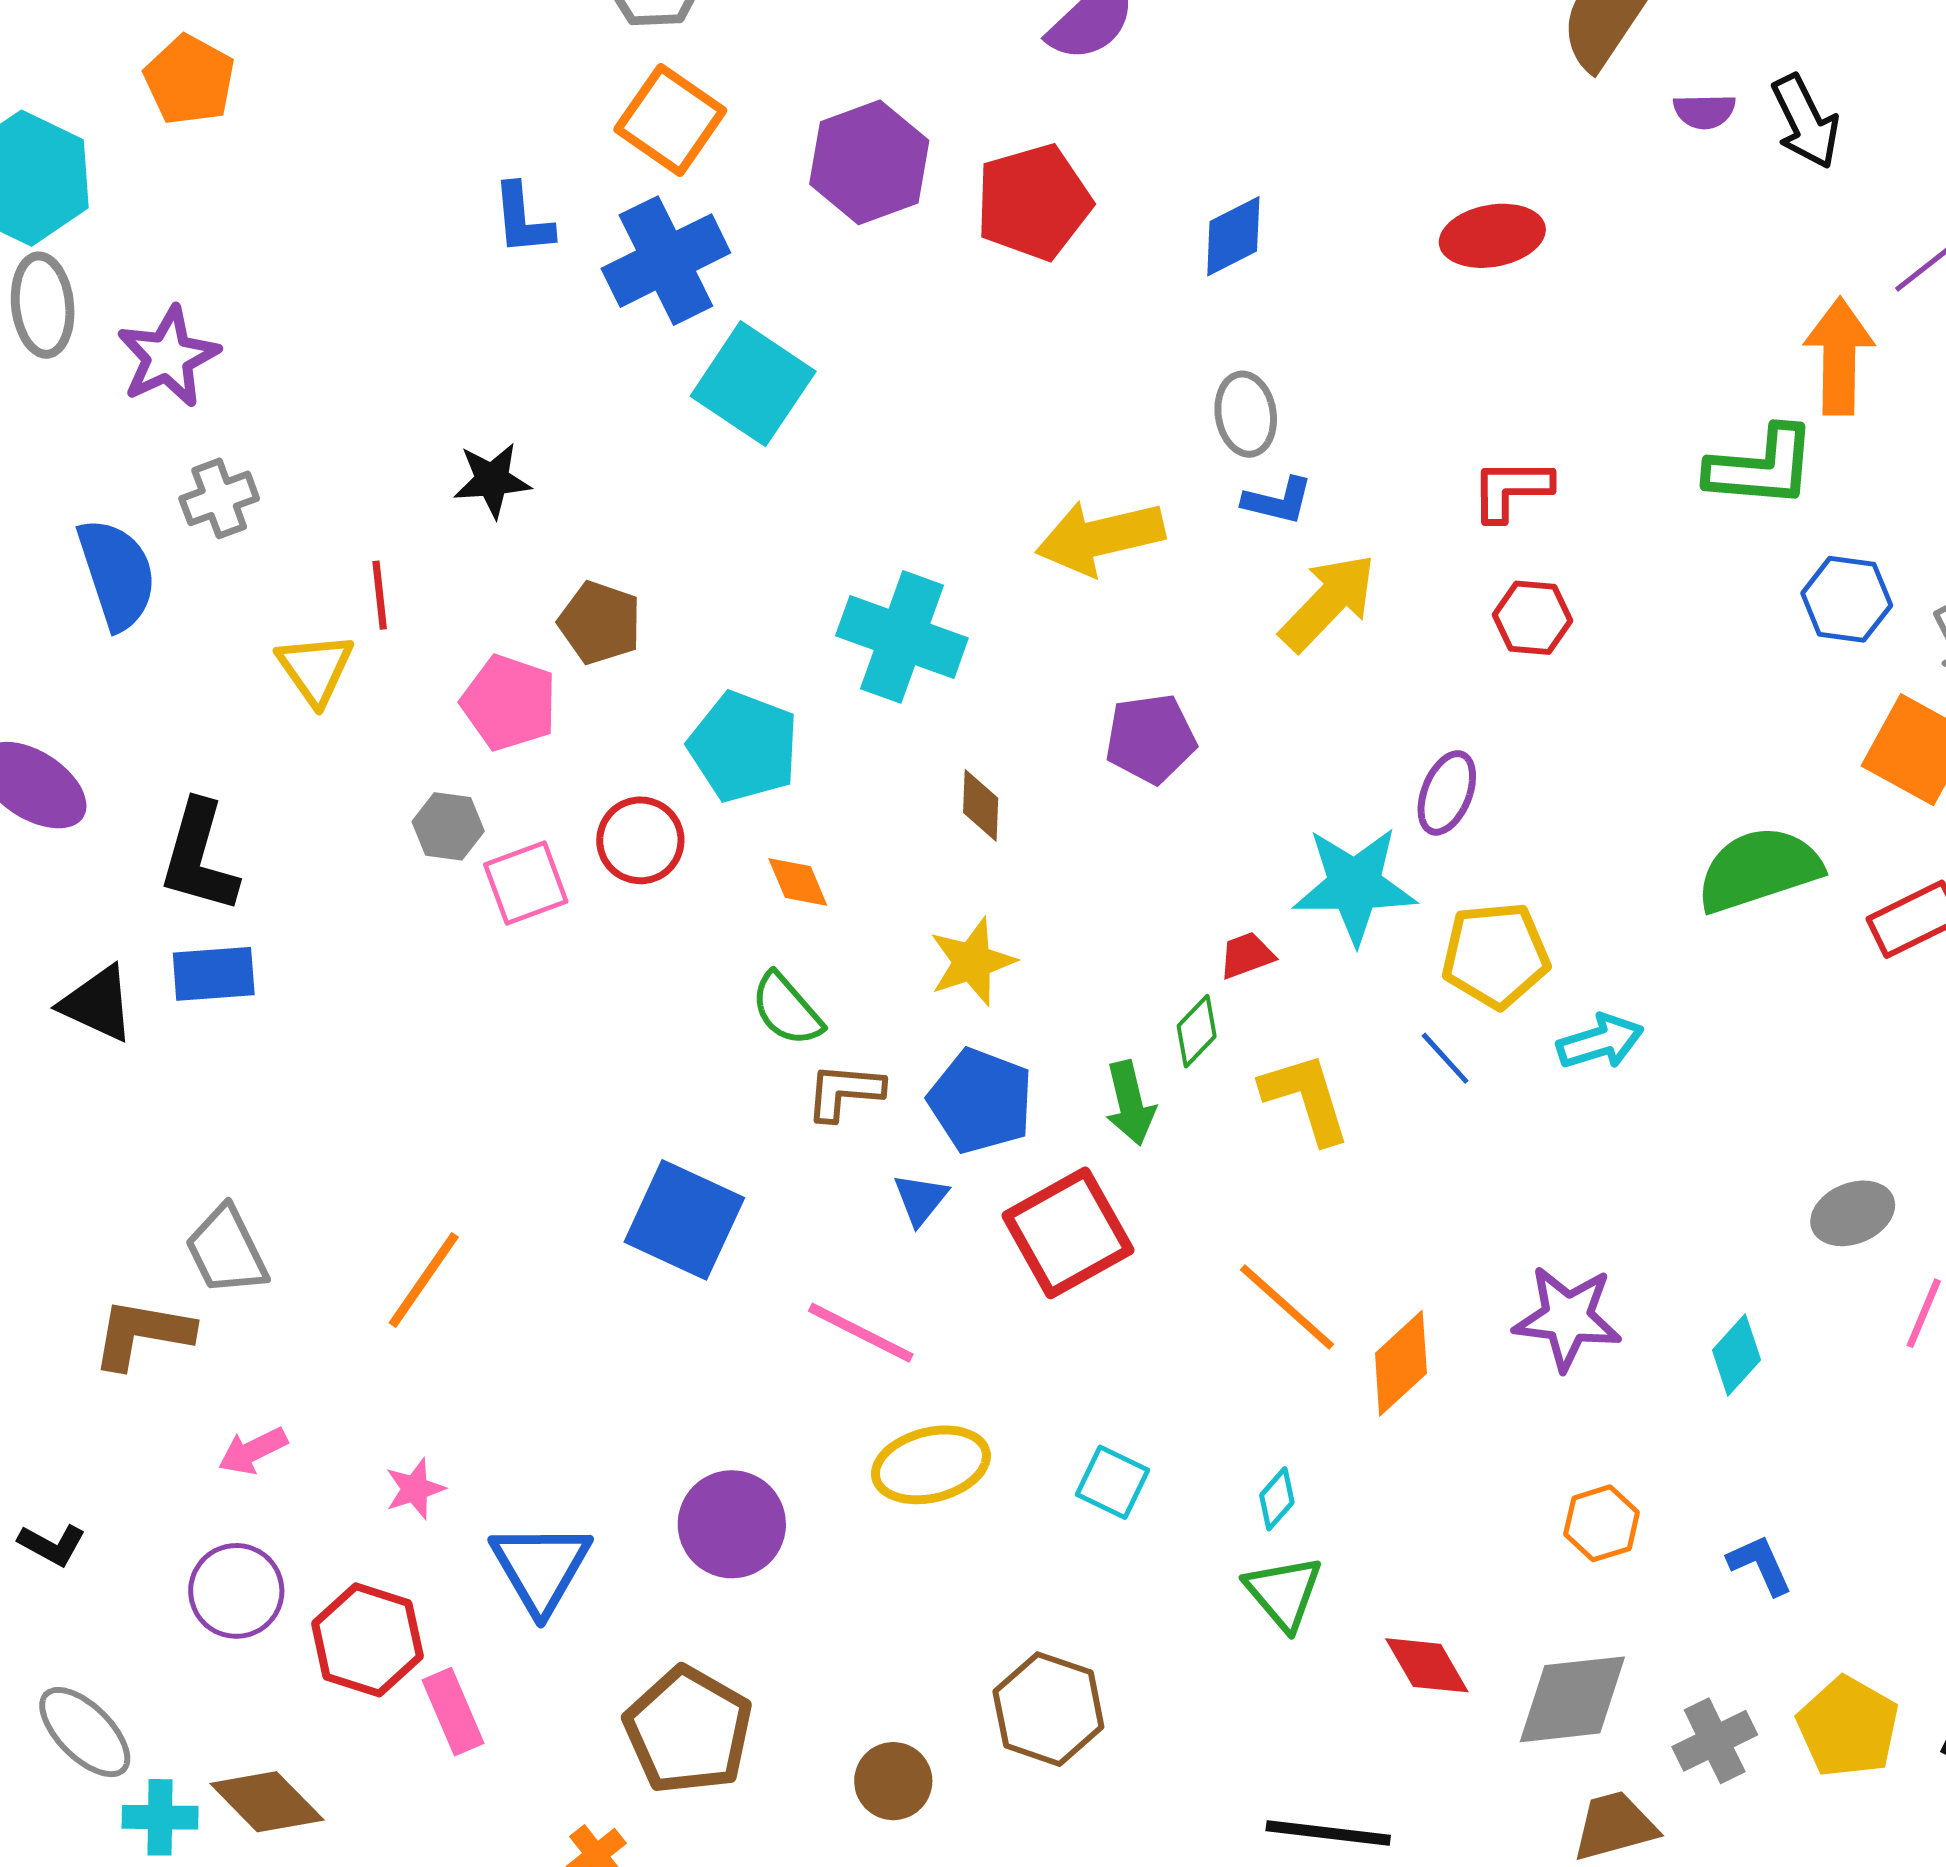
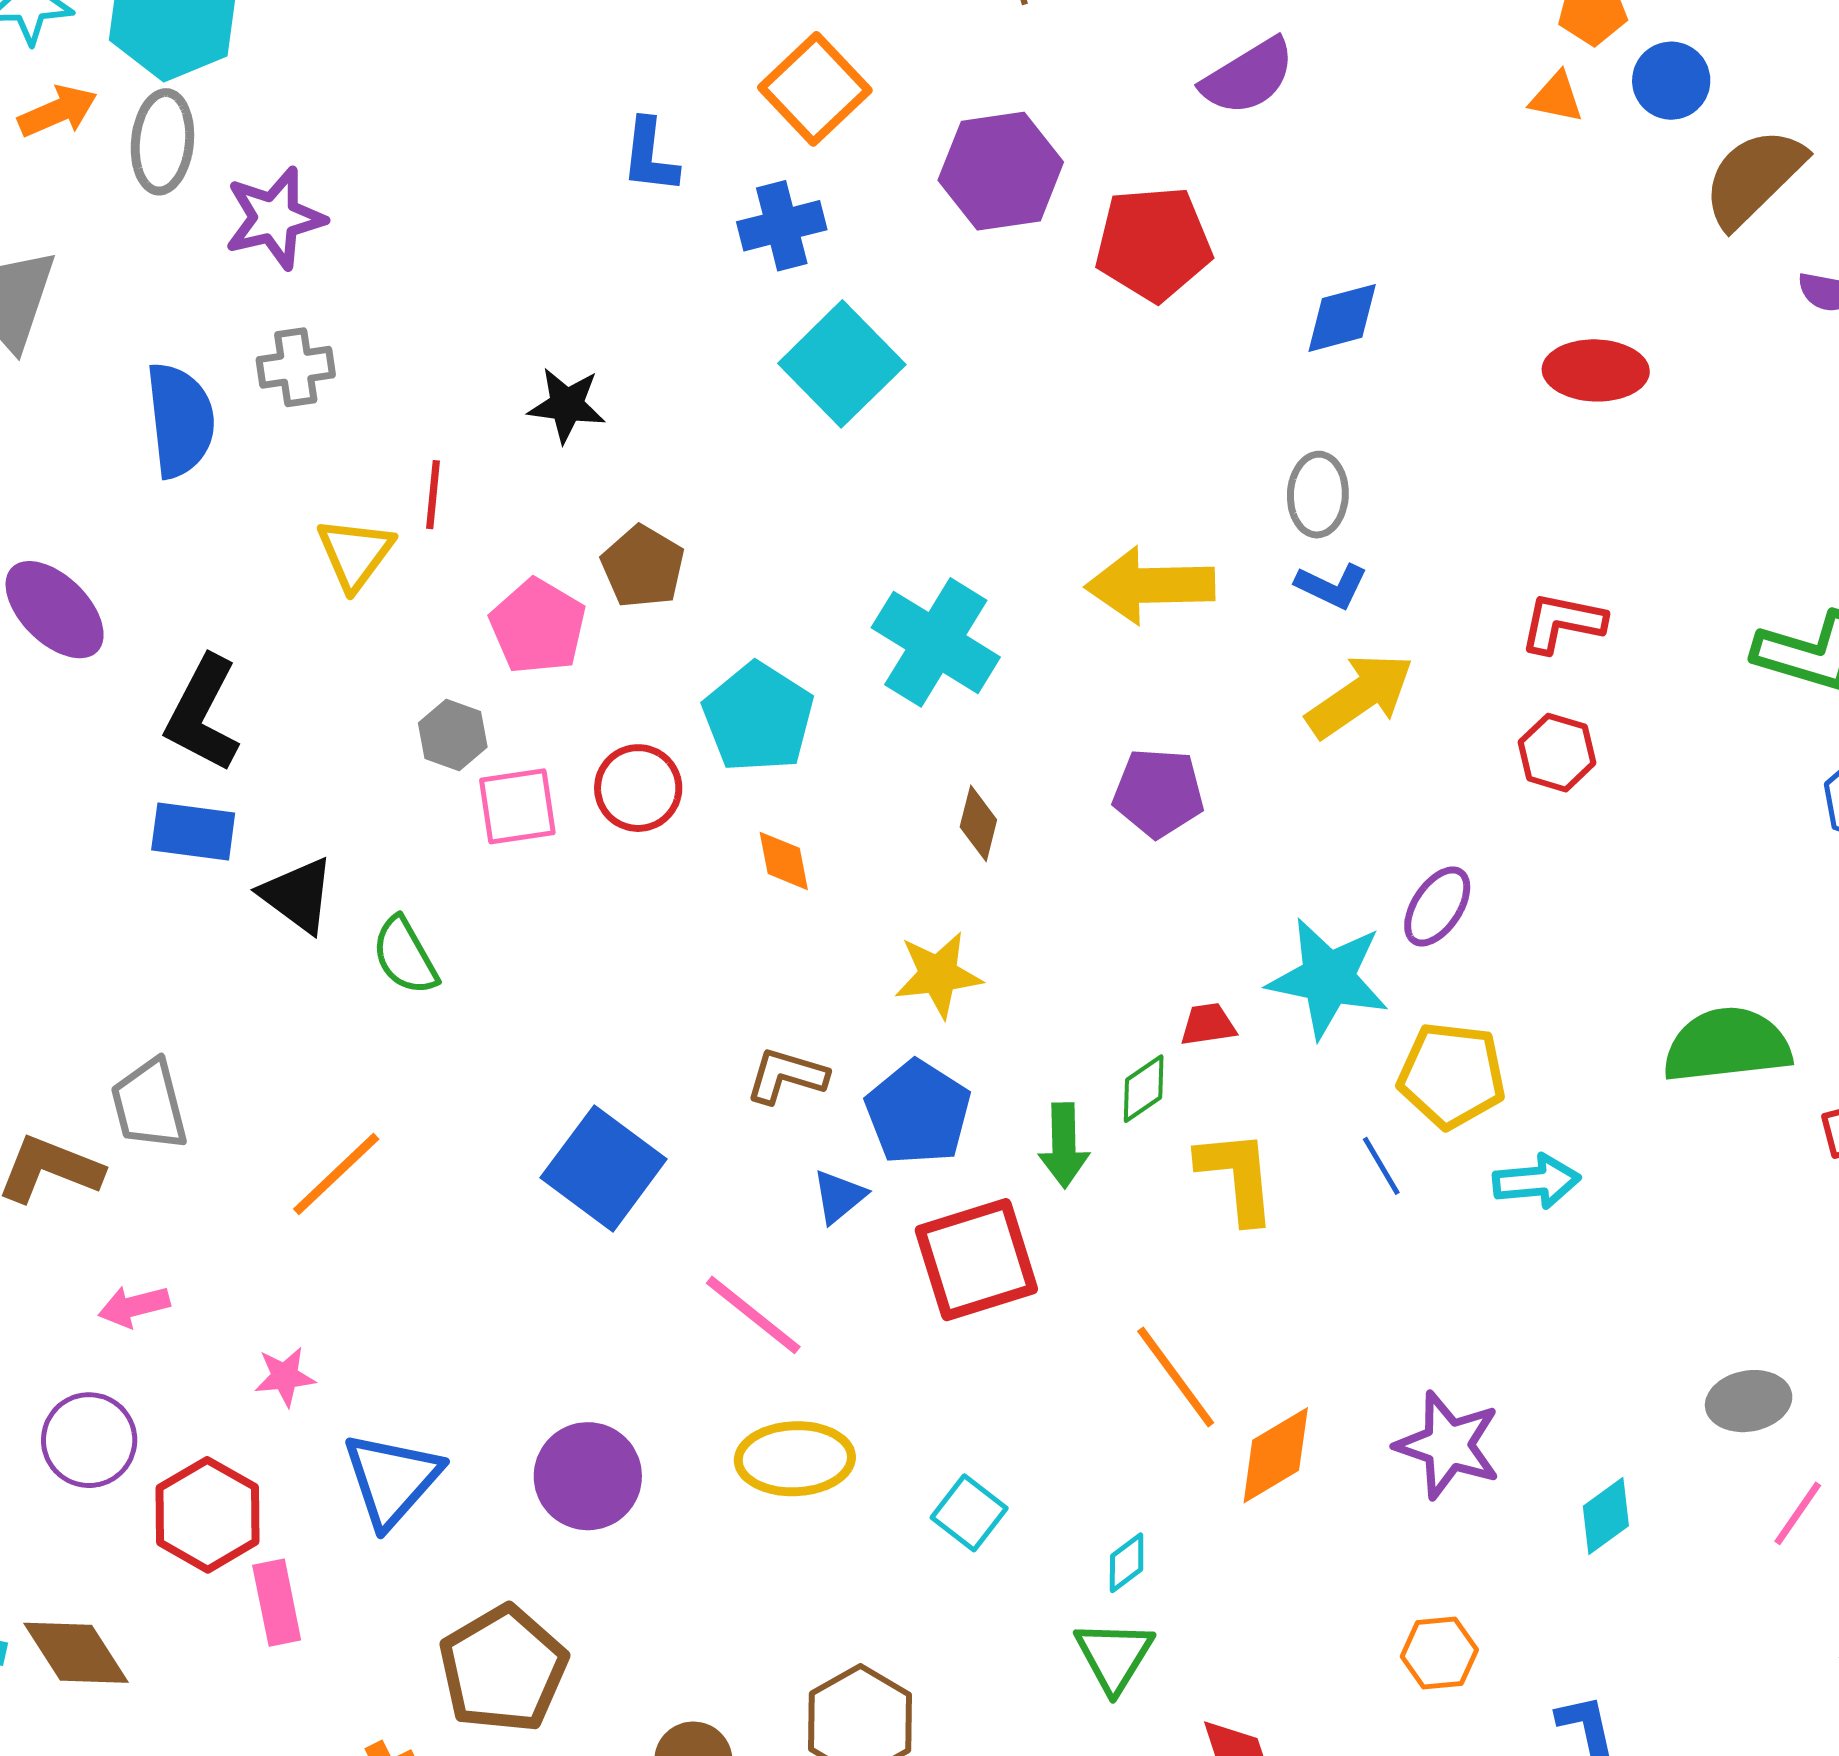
blue cross: (666, 261) -> (782, 226), size x0.7
black triangle: (98, 1004) -> (297, 895), moved
green semicircle: (787, 1009) -> (405, 956), moved

